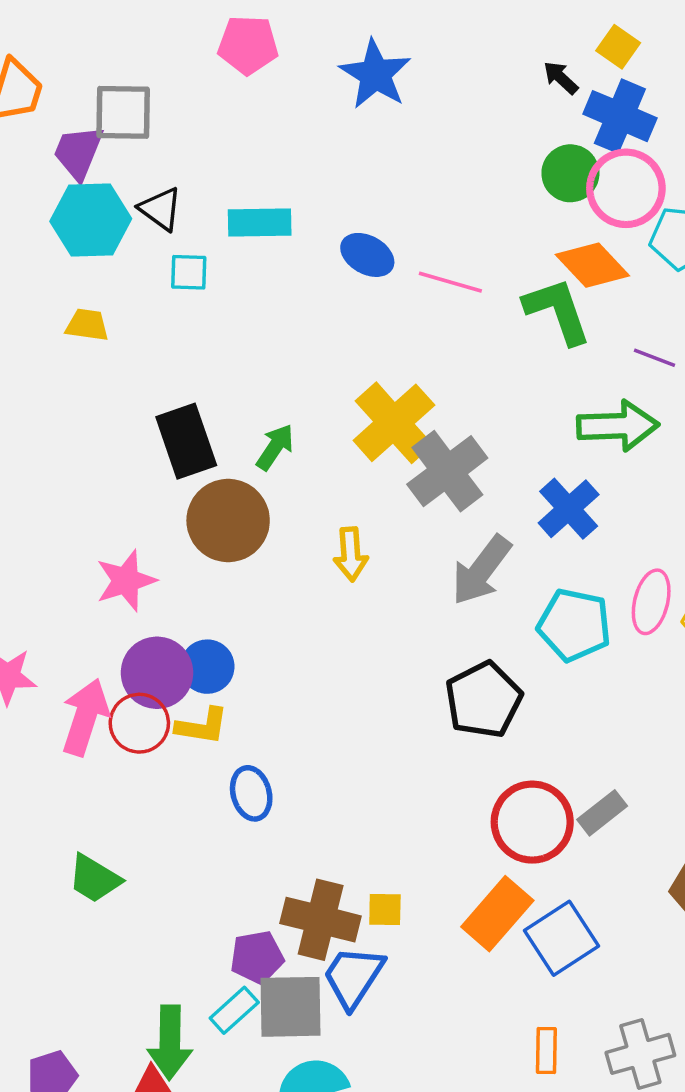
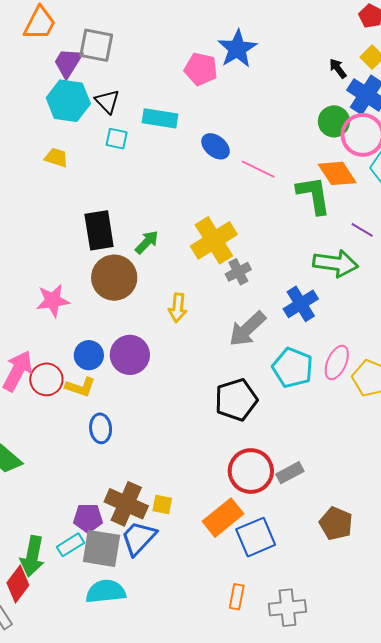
pink pentagon: (248, 45) -> (201, 69), moved
gray cross: (447, 471) -> (238, 272), size x0.6
purple circle: (157, 673) -> (130, 355), moved

